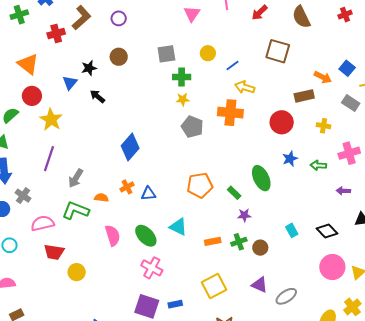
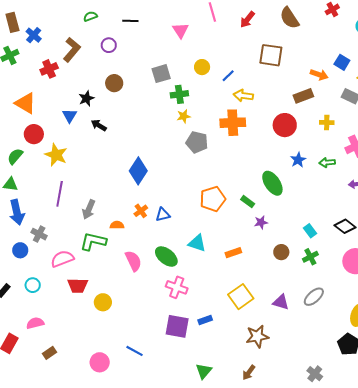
green cross: (239, 242) -> (310, 257), moved
purple triangle: (259, 285) -> (281, 302), moved

